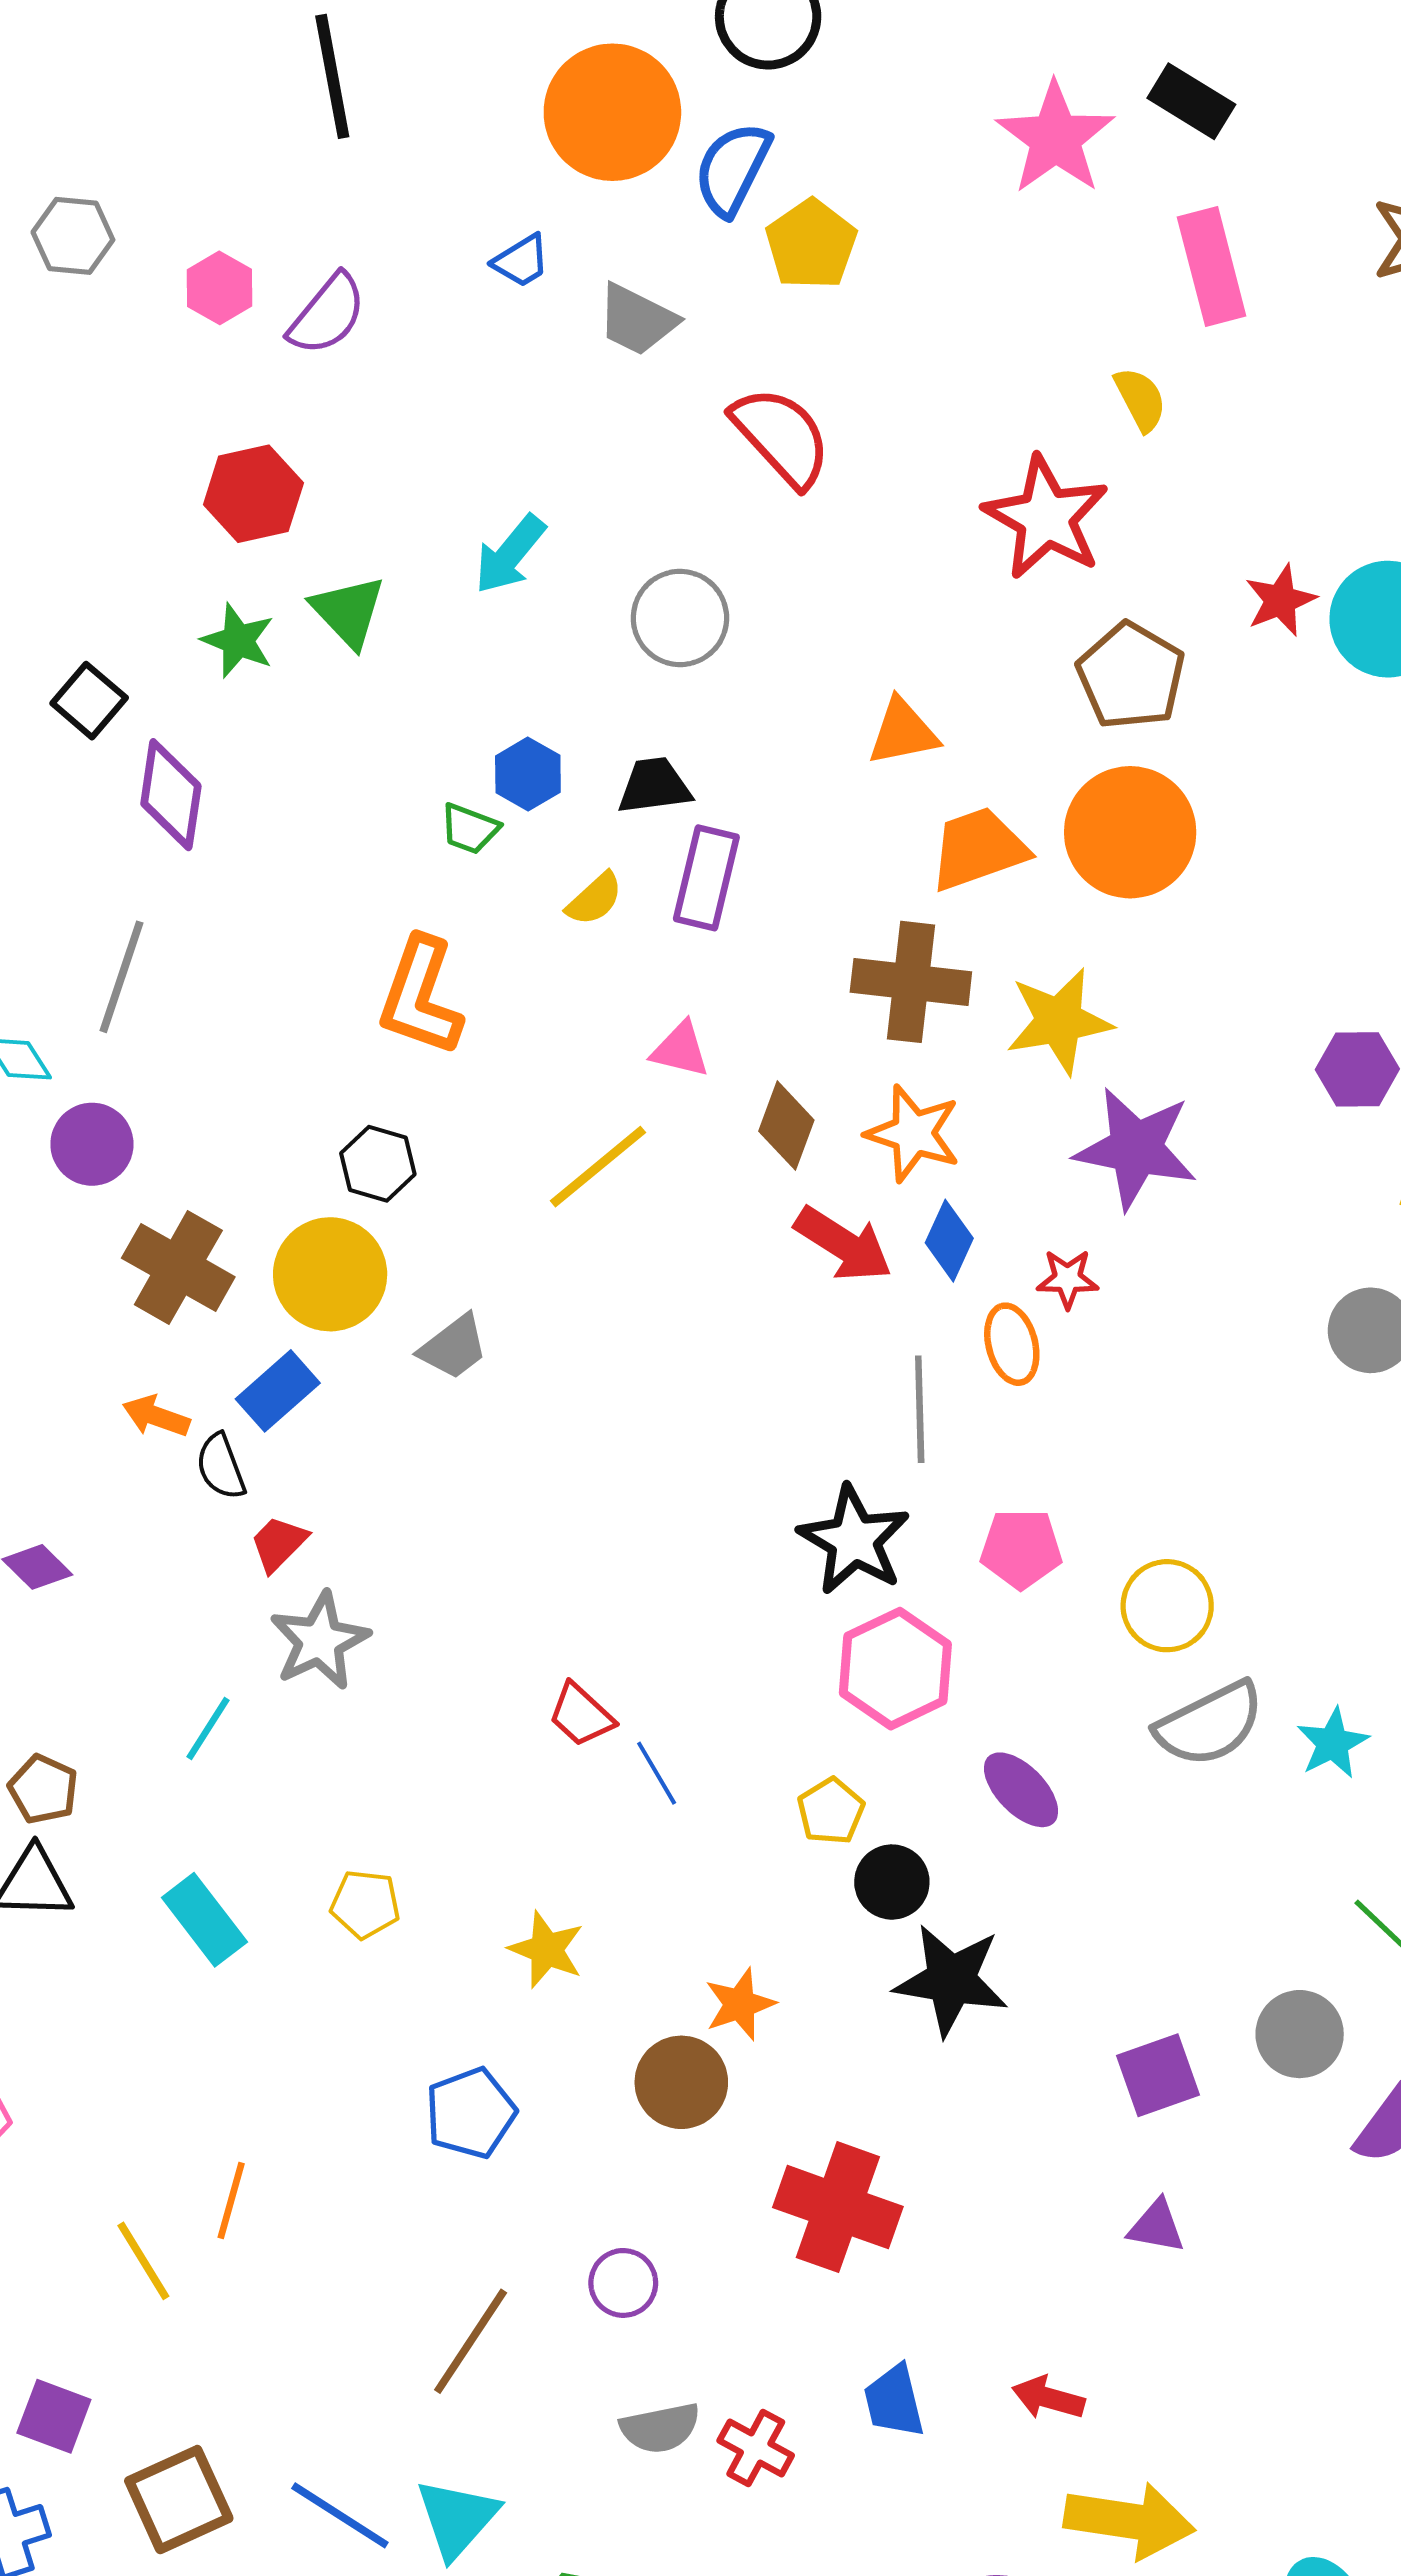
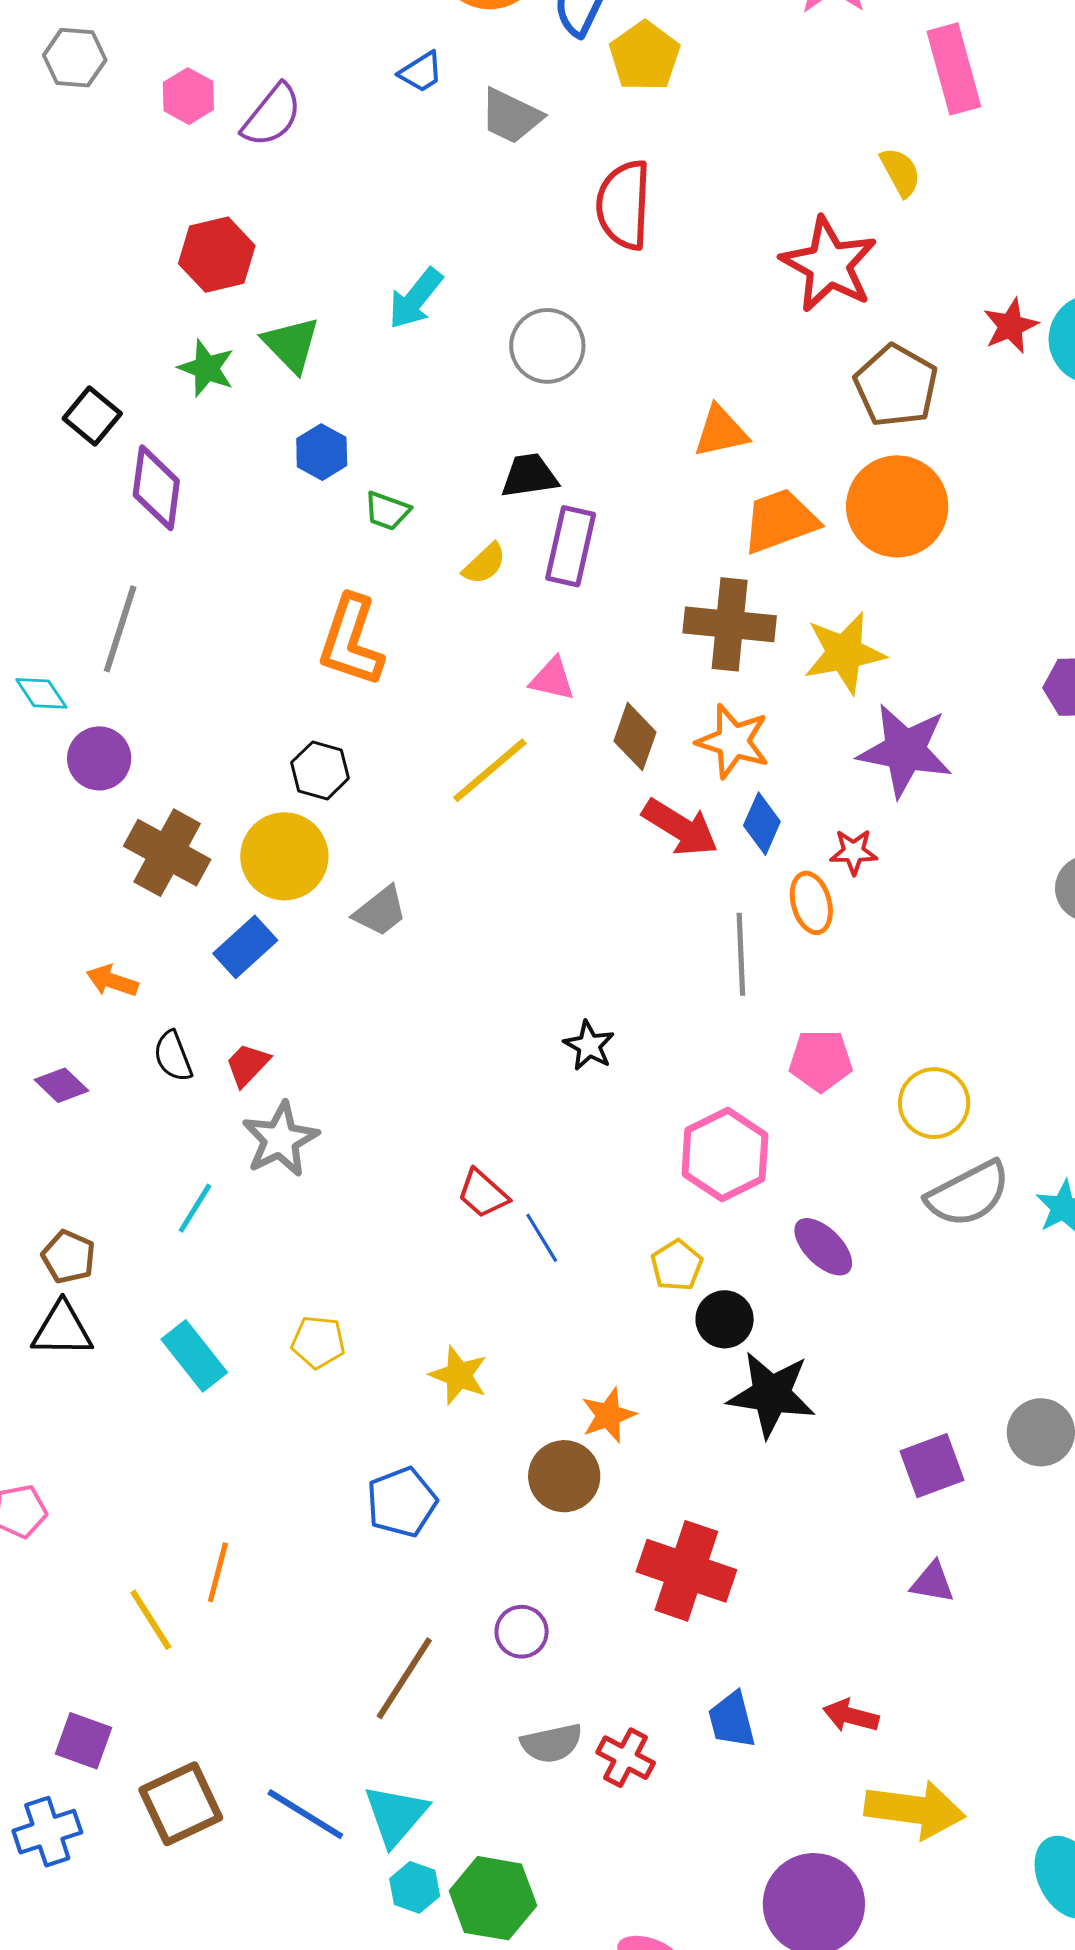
red semicircle: (781, 437) -> (624, 205), turned -134
blue hexagon: (528, 774) -> (322, 452), moved
orange arrow: (156, 1416) -> (112, 981), moved
black semicircle: (221, 1467) -> (173, 1056), moved
black star: (854, 1540) -> (589, 1046), moved, size x0.6

